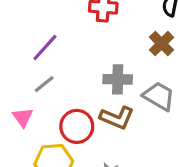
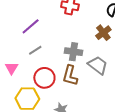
gray line: (44, 84) -> (35, 50), moved
brown L-shape: (117, 118) -> (70, 75), turned 75

